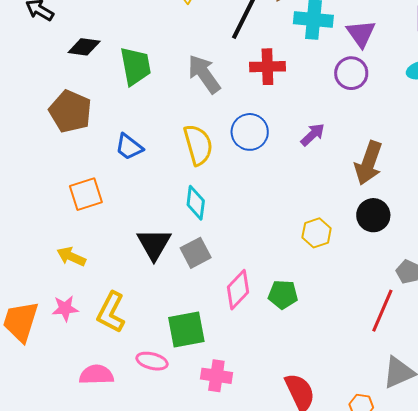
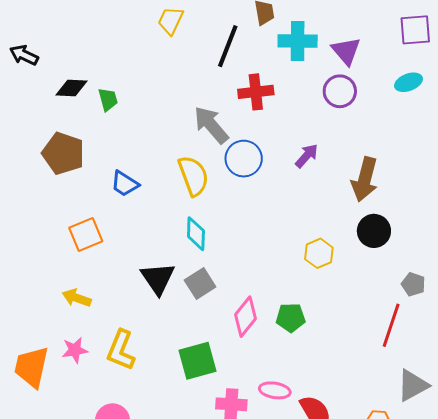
green trapezoid: (135, 66) -> (108, 99), moved, size x0.6
gray arrow: (204, 74) -> (211, 125), moved
pink ellipse: (152, 361) -> (275, 390), moved

